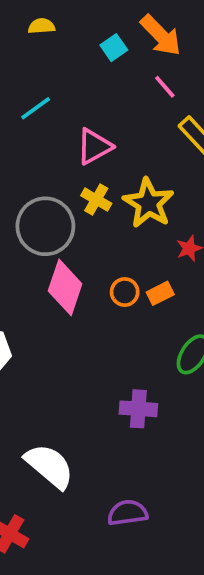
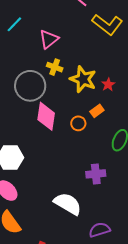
yellow star: (148, 203) -> (83, 79), moved
orange circle: (125, 292) -> (78, 123), moved
white semicircle: (49, 466) -> (68, 204), moved

